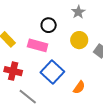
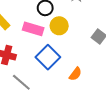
yellow circle: (79, 40) -> (59, 26), moved

